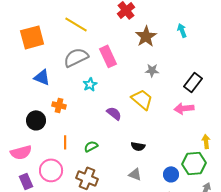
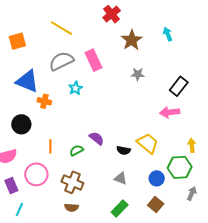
orange square: (32, 37) -> (17, 41), size x0.7
blue triangle: (42, 77) -> (27, 81), size x1.4
yellow trapezoid: (142, 99) -> (148, 143), moved
orange cross: (59, 105) -> (44, 101), moved
purple semicircle: (114, 113) -> (97, 138), moved

